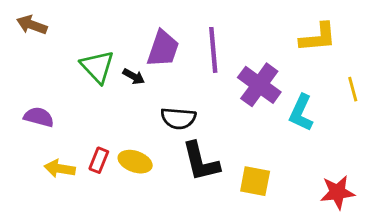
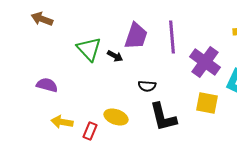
black semicircle: (178, 118) -> (147, 86), size x0.7
red rectangle: (99, 160) -> (90, 131), moved
yellow square: (255, 181) -> (207, 103), moved

